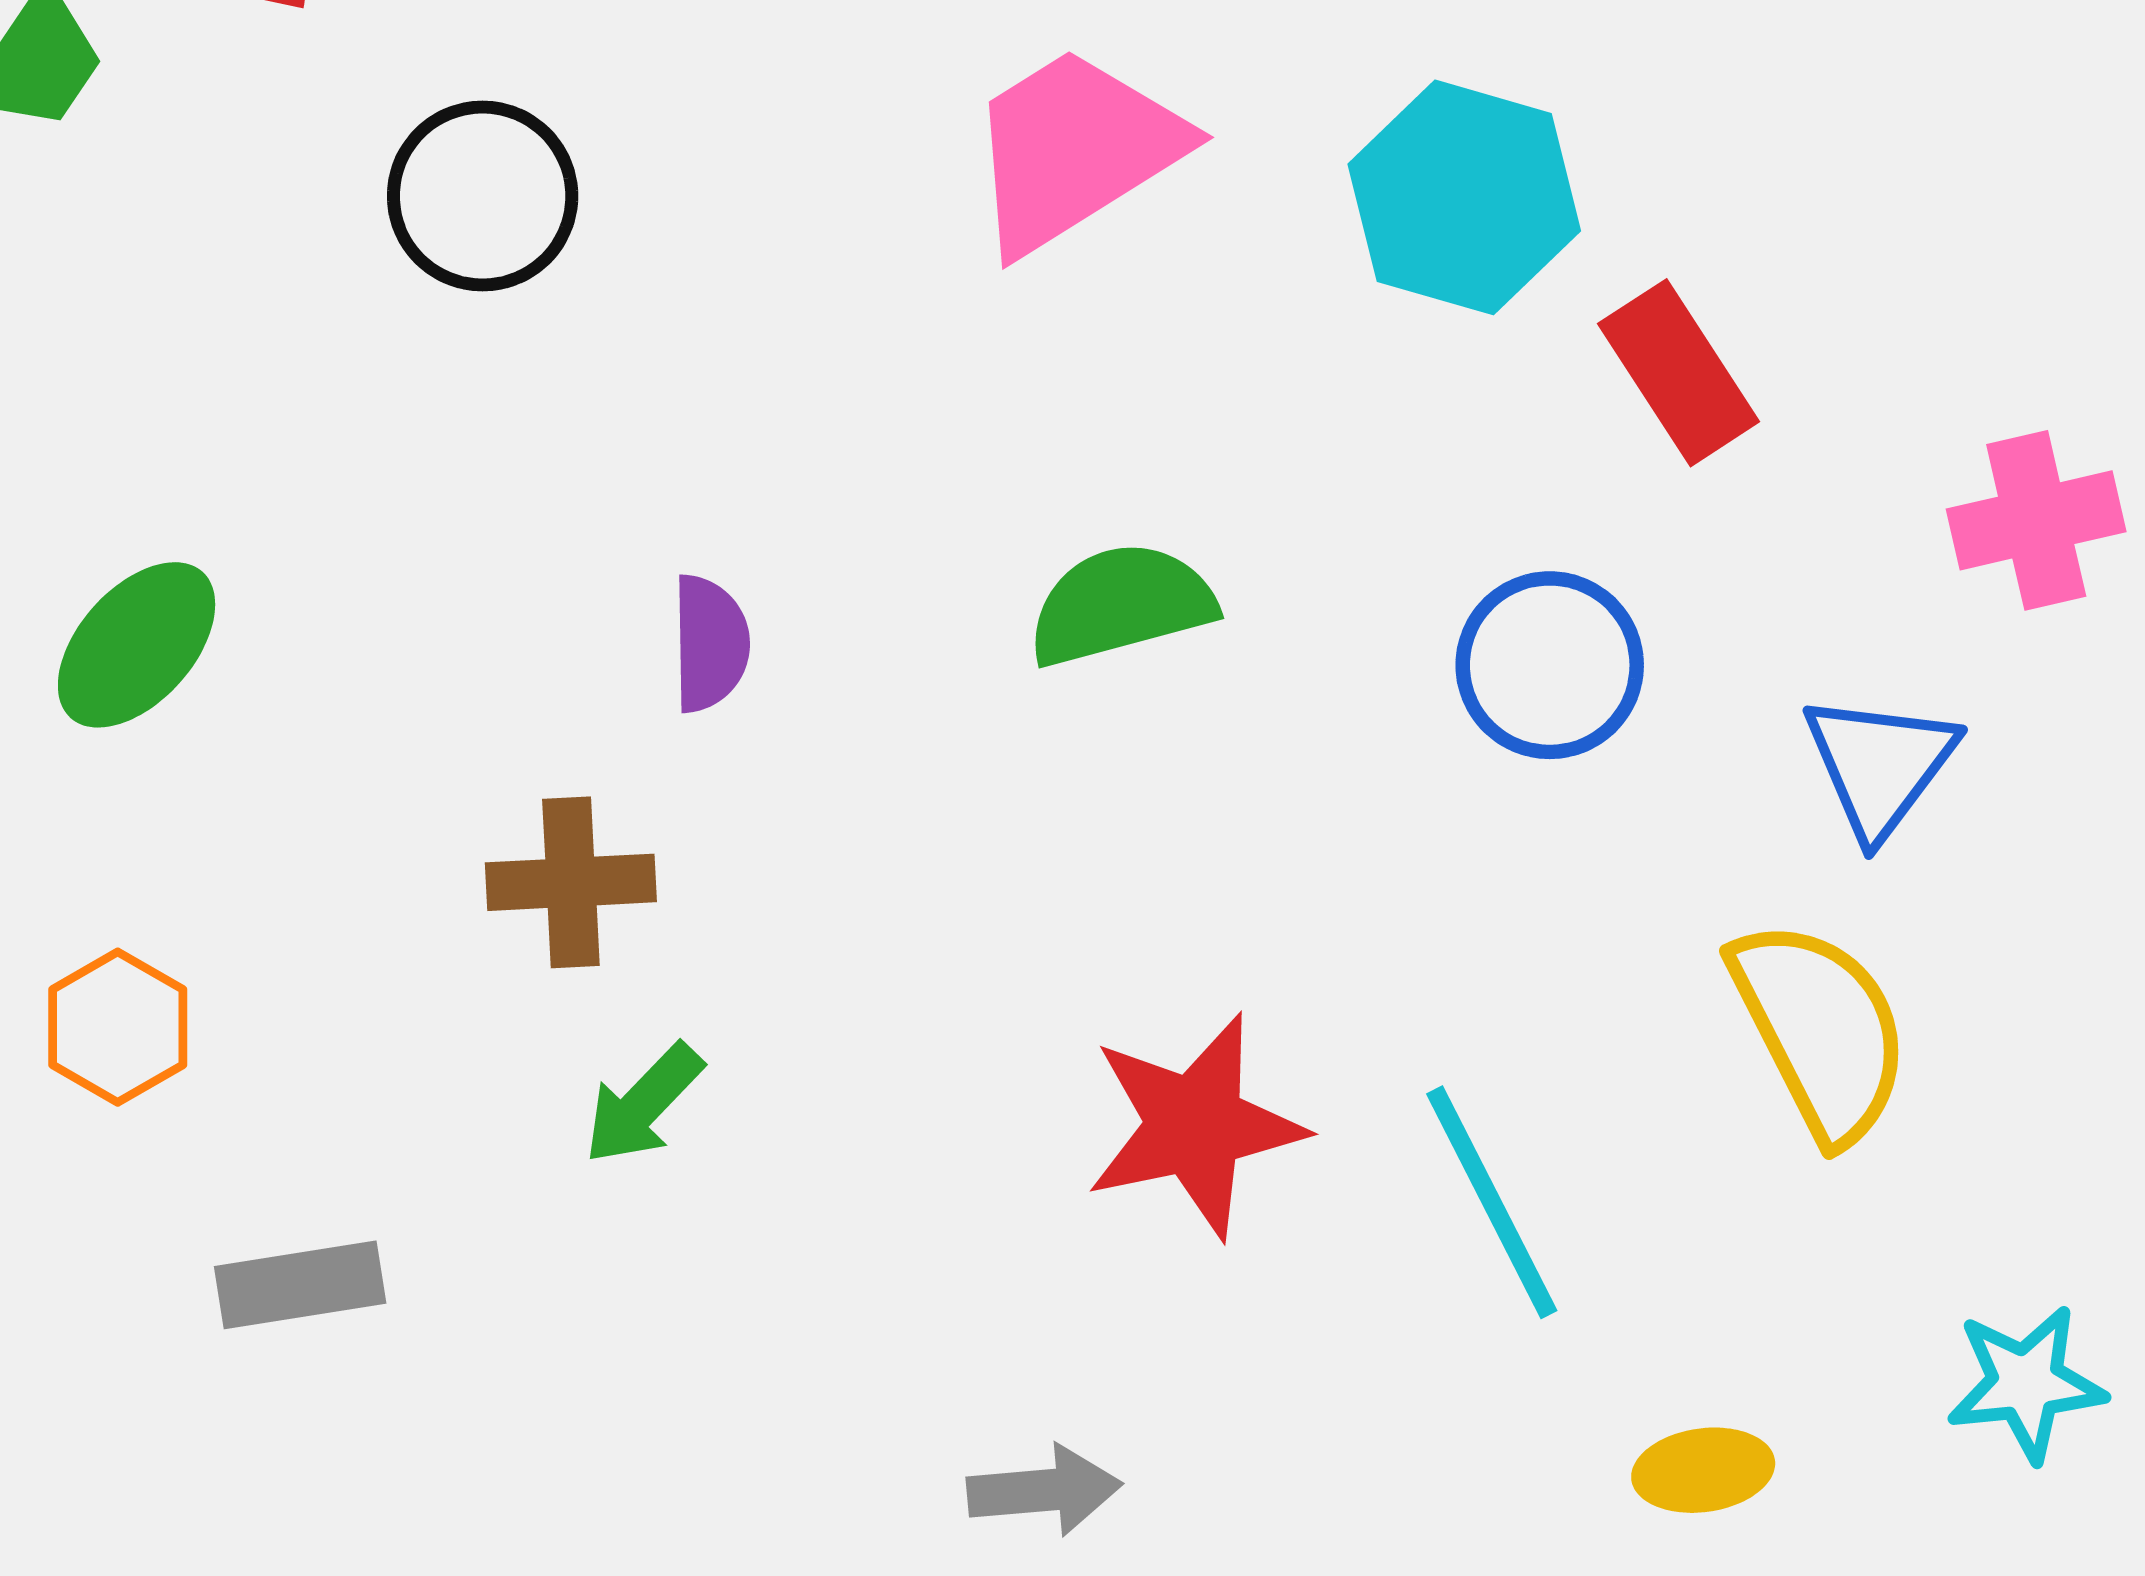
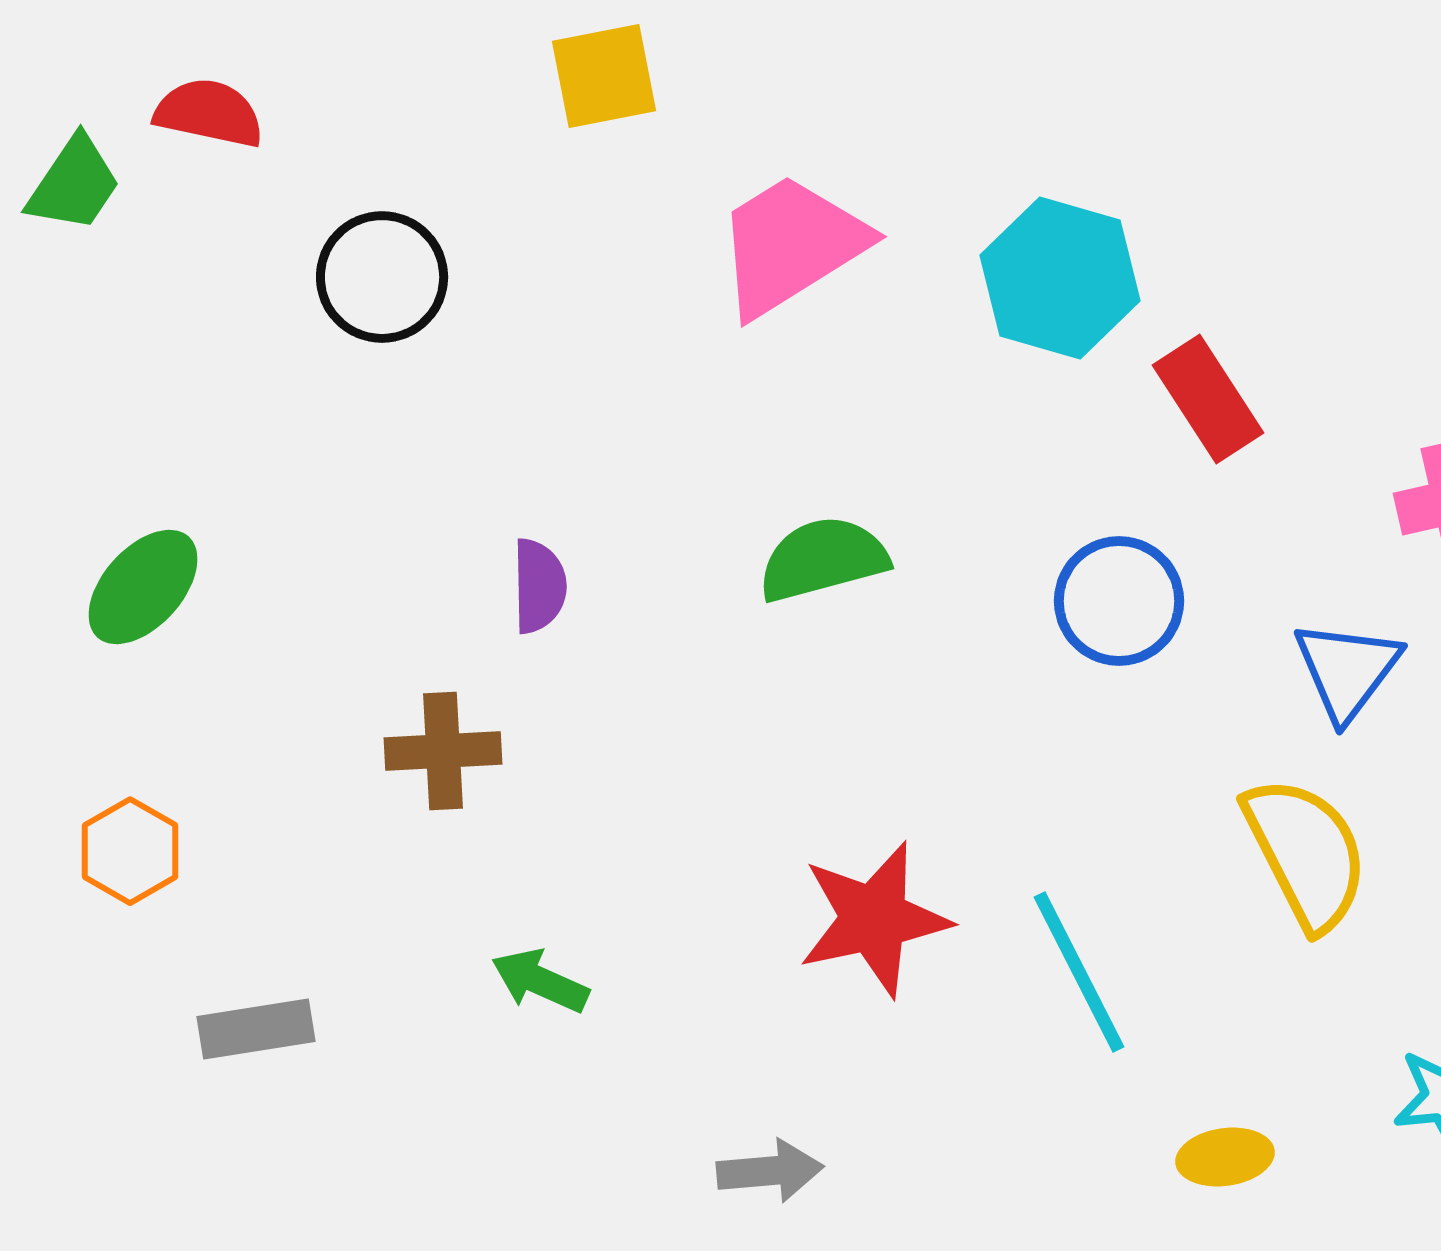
green arrow: (643, 1104) -> (540, 981), moved, turned 70

